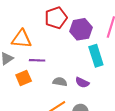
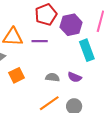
purple line: (37, 60) -> (40, 41), moved

